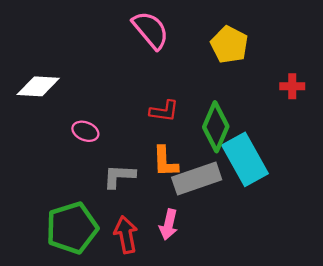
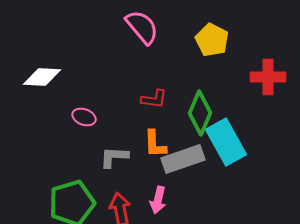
red cross: (292, 86) -> (268, 77), size x1.6

